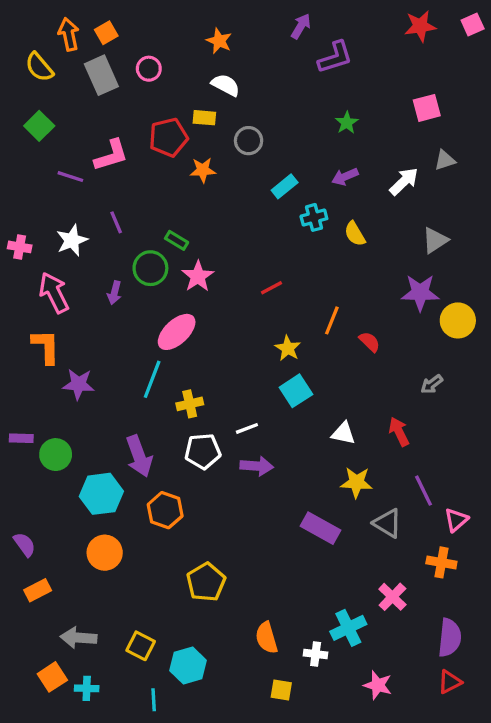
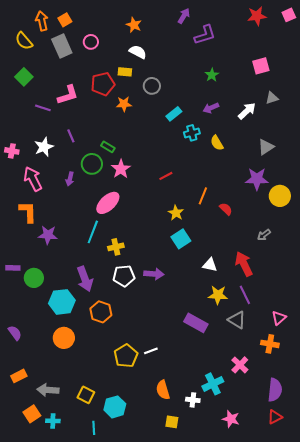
white line: (247, 428) -> (151, 351), moved
red arrow: (399, 432) -> (244, 264), size x1.4
purple arrow: (257, 466) -> (154, 274), moved
purple line: (423, 491) -> (245, 295), moved
orange rectangle: (38, 590) -> (19, 376), moved

